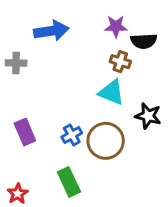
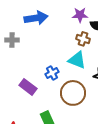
purple rectangle: (25, 132) -> (28, 87), moved, turned -30
blue cross: (72, 135) -> (52, 73), moved

